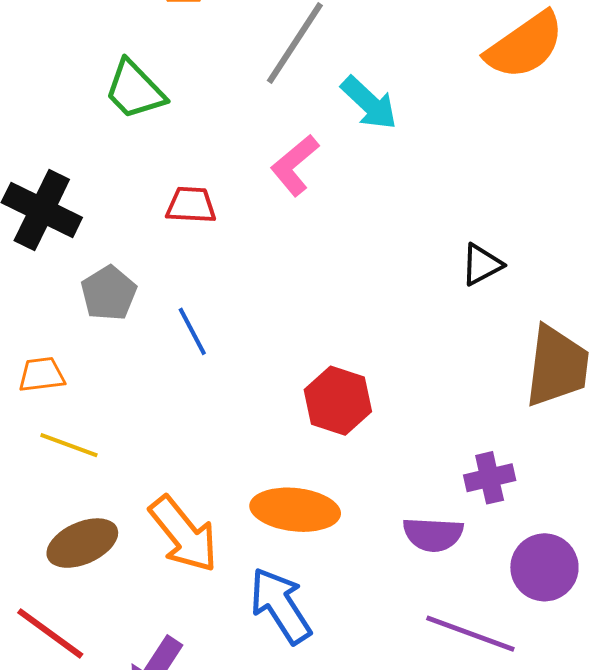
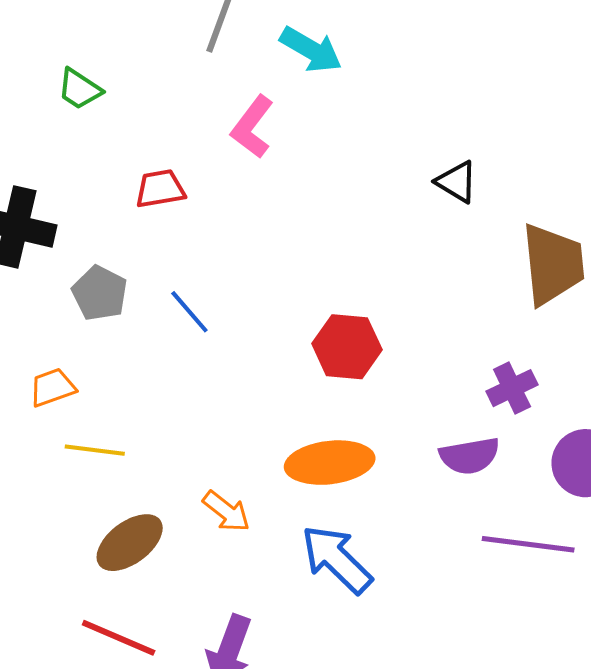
green trapezoid: (135, 90) -> (79, 89), size x0.7
black triangle: (482, 265) -> (457, 182), turned -48
orange arrow: (184, 534) -> (226, 511), size x0.6

